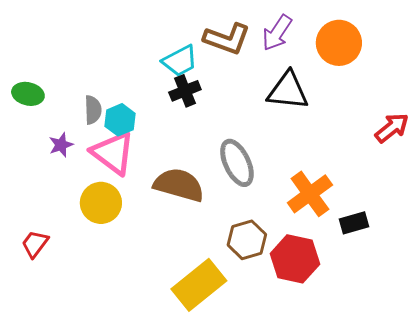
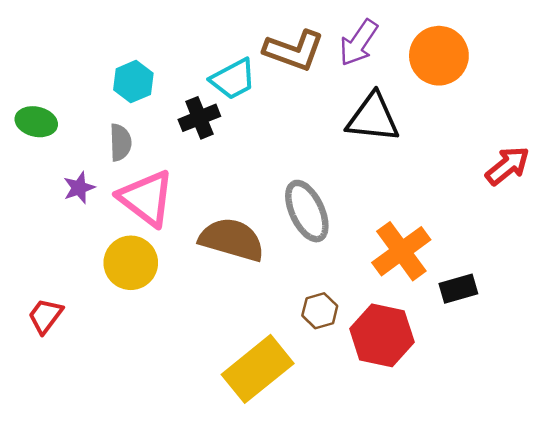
black cross: (185, 91) -> (199, 118), moved
cyan hexagon: (120, 120) -> (133, 82), moved
brown hexagon: (247, 240) -> (320, 311), size x0.7

